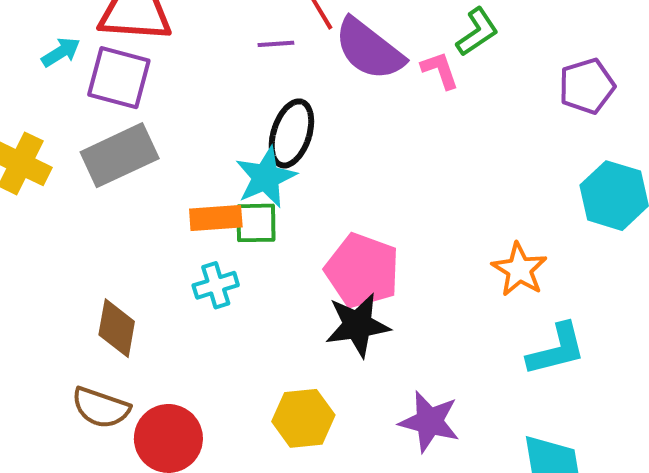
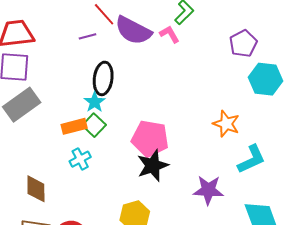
purple pentagon: (587, 86) -> (243, 44), moved
cyan star: (266, 177) -> (95, 102), size x0.7
green square: (256, 223) -> (94, 125), turned -35
purple star: (429, 422) -> (208, 190), moved

